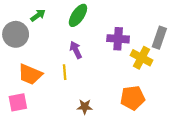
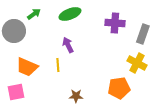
green ellipse: (78, 15) -> (70, 14), turned 35
purple cross: (118, 39) -> (115, 23), moved
yellow cross: (141, 58) -> (137, 63), moved

